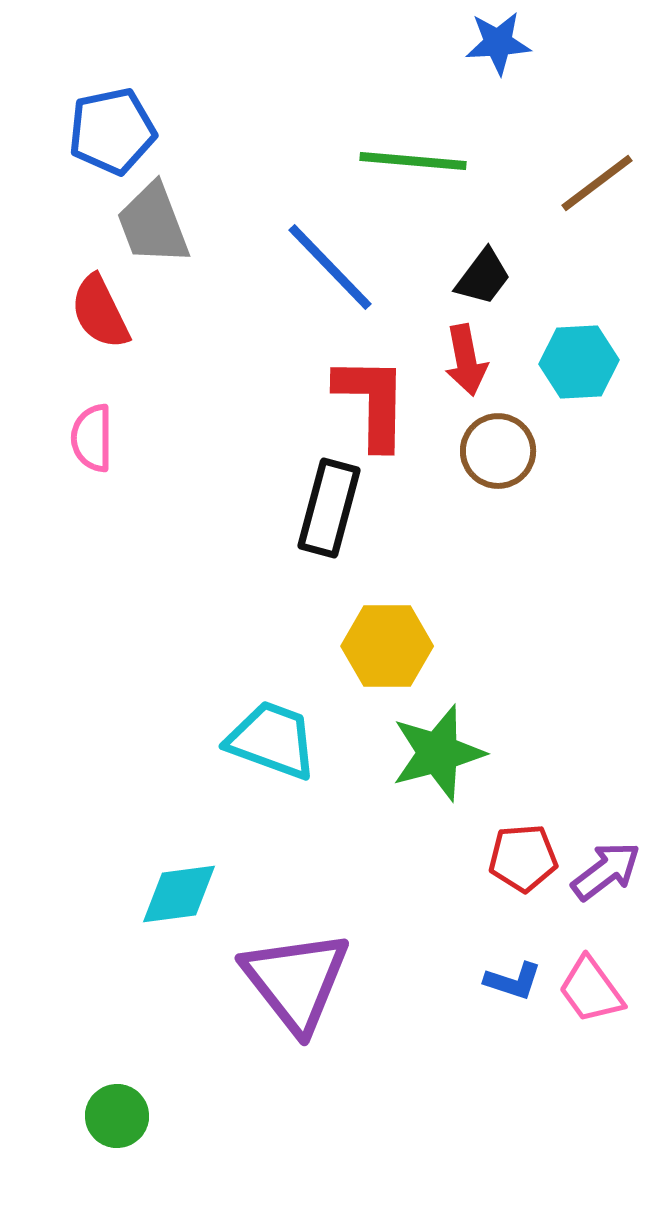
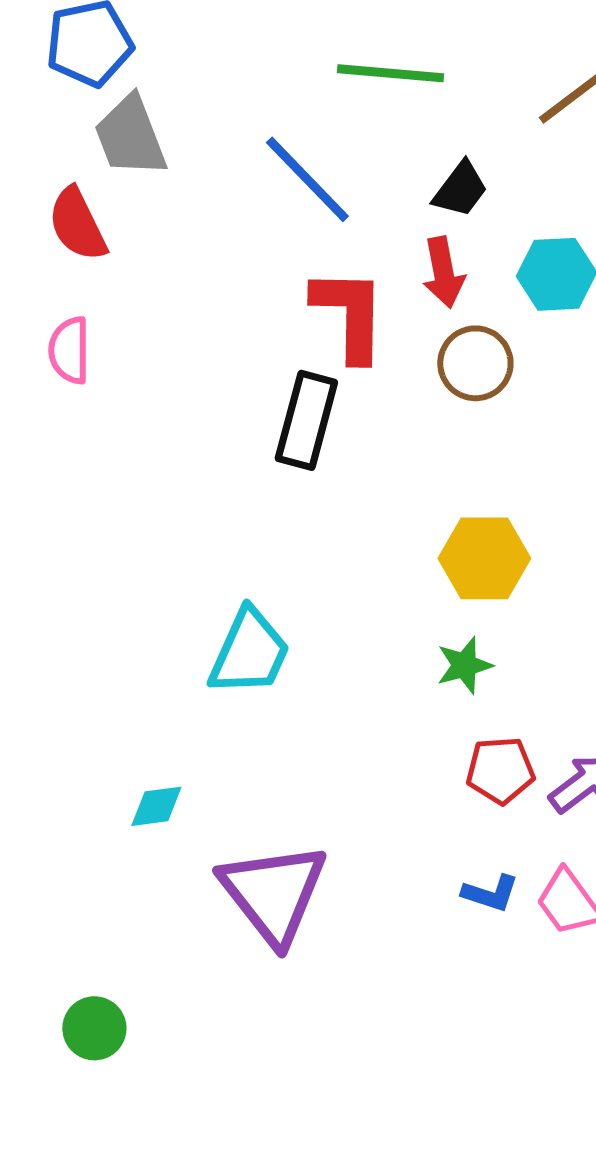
yellow hexagon: (387, 646) -> (484, 558), moved
cyan trapezoid: (272, 740) -> (249, 652), turned 94
green star: (438, 753) -> (464, 665), moved, size x0.6
cyan diamond: (179, 894) -> (156, 806), size x0.7

